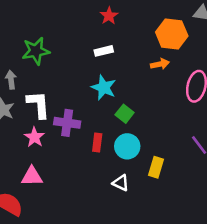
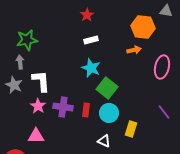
red star: (109, 16) -> (87, 15), moved
green star: (36, 51) -> (27, 40), moved
green square: (125, 114) -> (107, 88), size x1.5
purple cross: (67, 123) -> (63, 107), moved

